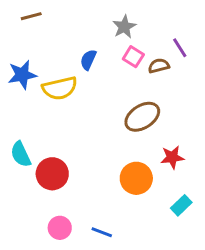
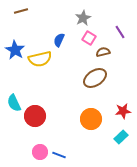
brown semicircle: (159, 66) -> (103, 52), moved
blue star: (22, 75) -> (15, 50), turned -30
red star: (172, 157) -> (123, 111), moved
blue line: (102, 232) -> (59, 155), moved

